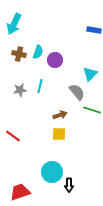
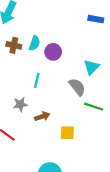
gray star: (20, 90) -> (20, 104), moved
brown arrow: (60, 115) -> (42, 116), moved
yellow square: (59, 134) -> (67, 133), moved

